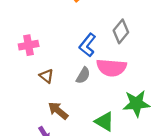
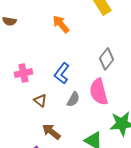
blue L-shape: (87, 45) -> (62, 73), moved
pink semicircle: (111, 68) -> (99, 92), turned 72

